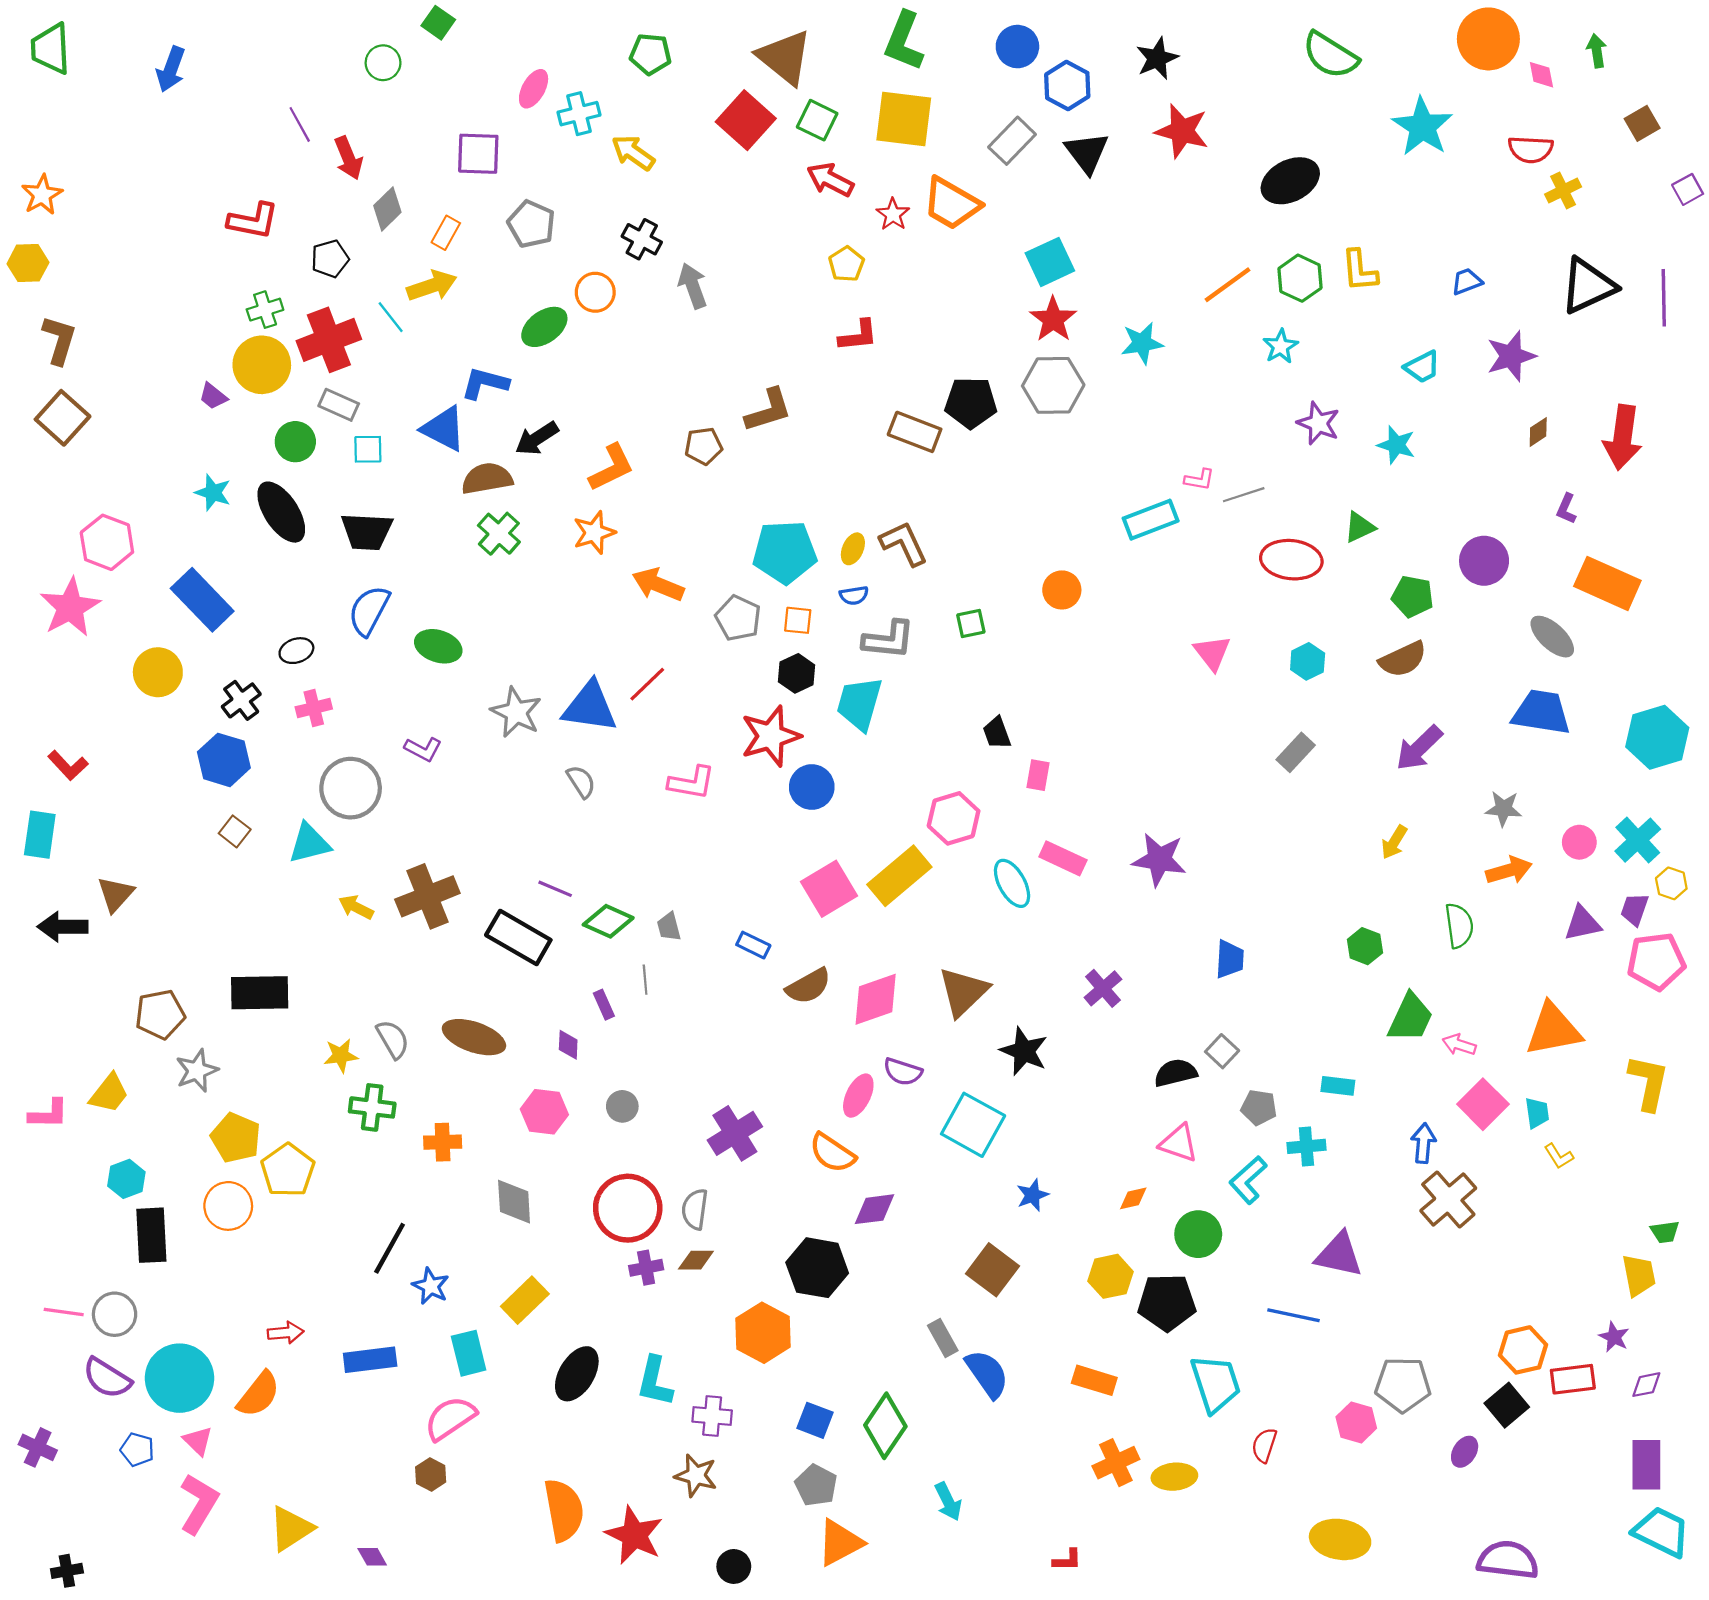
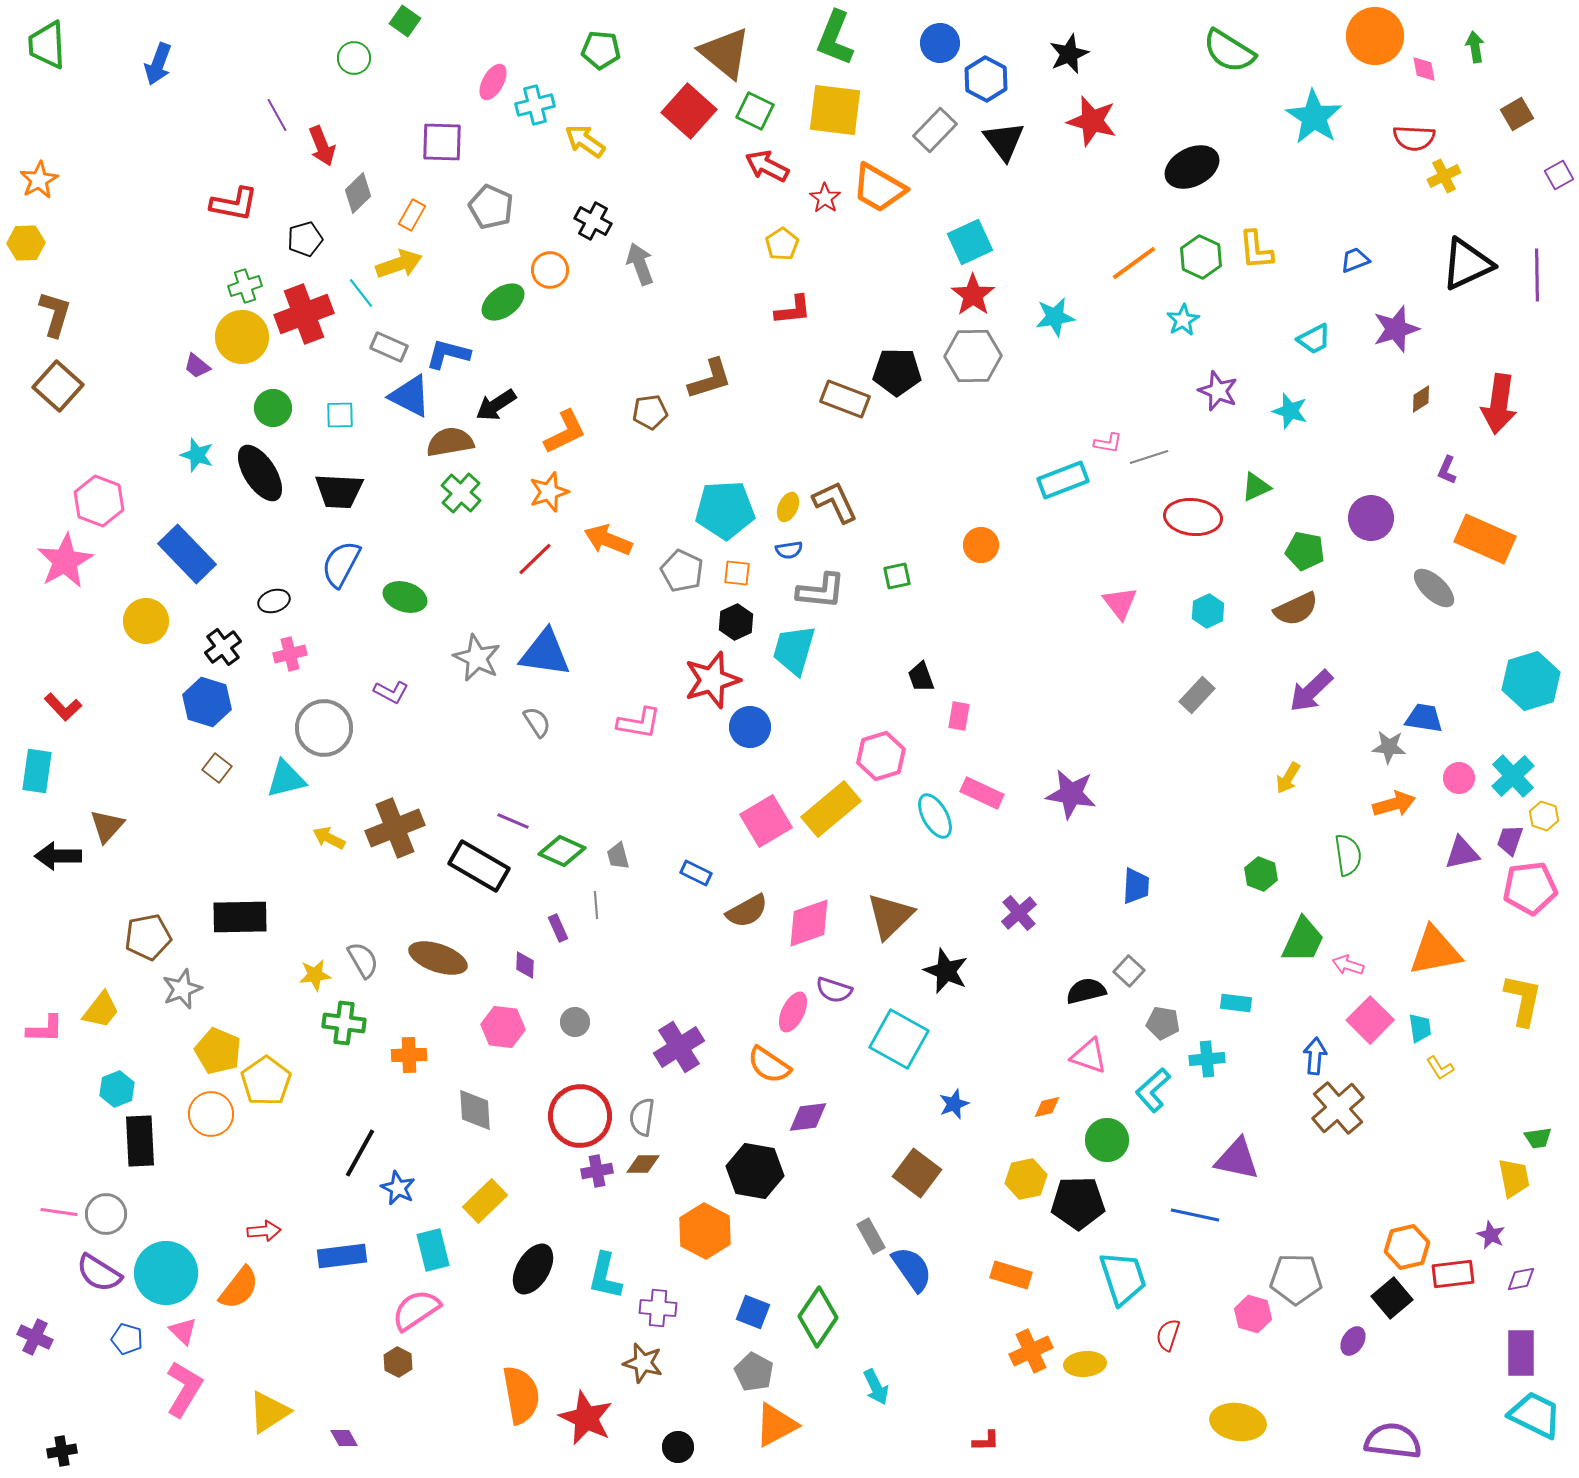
gray rectangle: (339, 405) -> (389, 347), moved
red line: (647, 684) -> (535, 559), moved
blue trapezoid: (1541, 712) -> (1424, 718), moved, size x0.7

